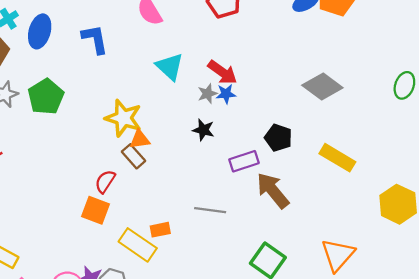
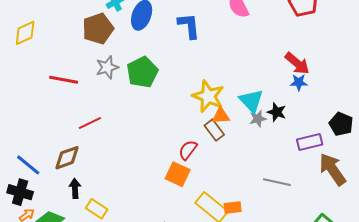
cyan triangle: (170, 67) -> (251, 101), moved
gray star: (207, 94) -> (258, 119), moved
orange rectangle: (160, 230) -> (233, 207), moved

